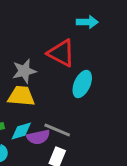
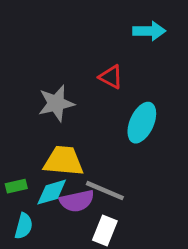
red triangle: (61, 53) -> (111, 77), size x0.6
yellow trapezoid: (21, 96) -> (64, 161), moved

